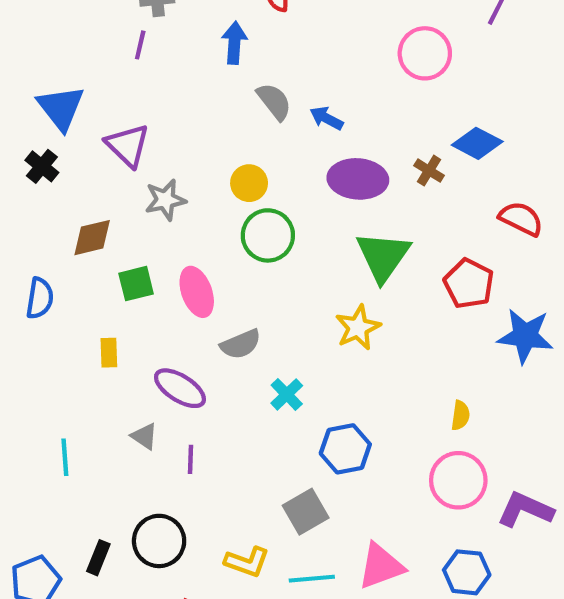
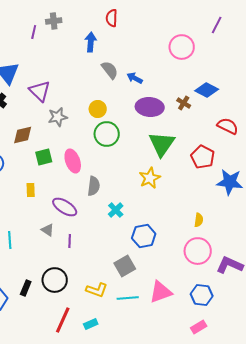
purple line: (140, 45) -> (34, 32), moved
gray semicircle: (241, 344) -> (94, 186), turned -60

